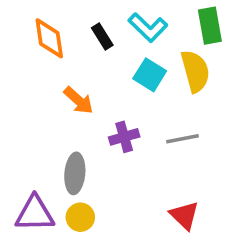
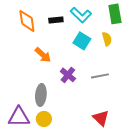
black rectangle: (102, 37) -> (56, 20), turned -64
yellow semicircle: (195, 71) -> (107, 39), size x0.6
purple cross: (124, 137) -> (68, 75), turned -35

